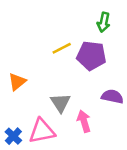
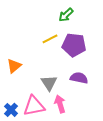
green arrow: (104, 22) -> (66, 15), moved, turned 35
purple semicircle: (112, 97) -> (79, 78), moved
pink arrow: (84, 121) -> (60, 104), moved

